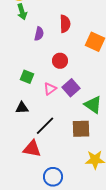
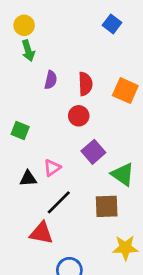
red semicircle: (65, 24) -> (85, 84), moved
green square: (27, 77) -> (20, 130), moved
pink triangle: (50, 89) -> (52, 168), moved

